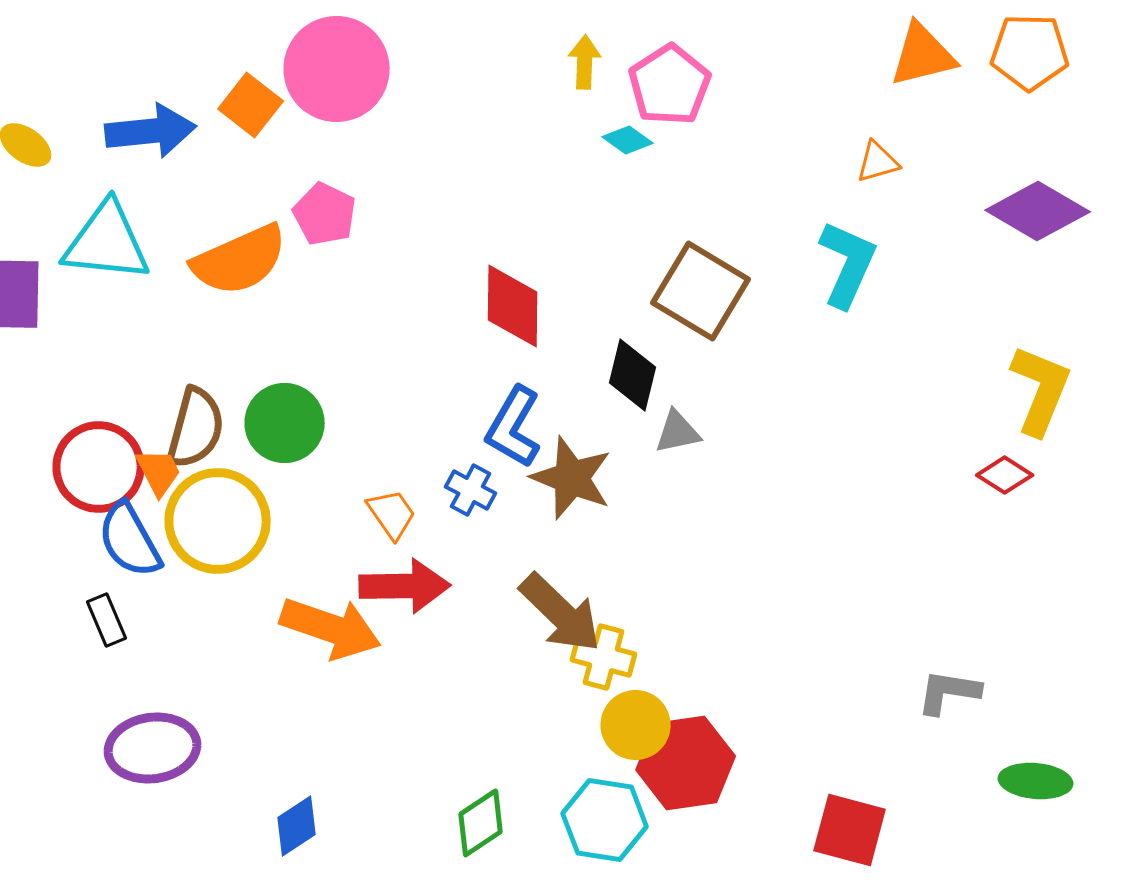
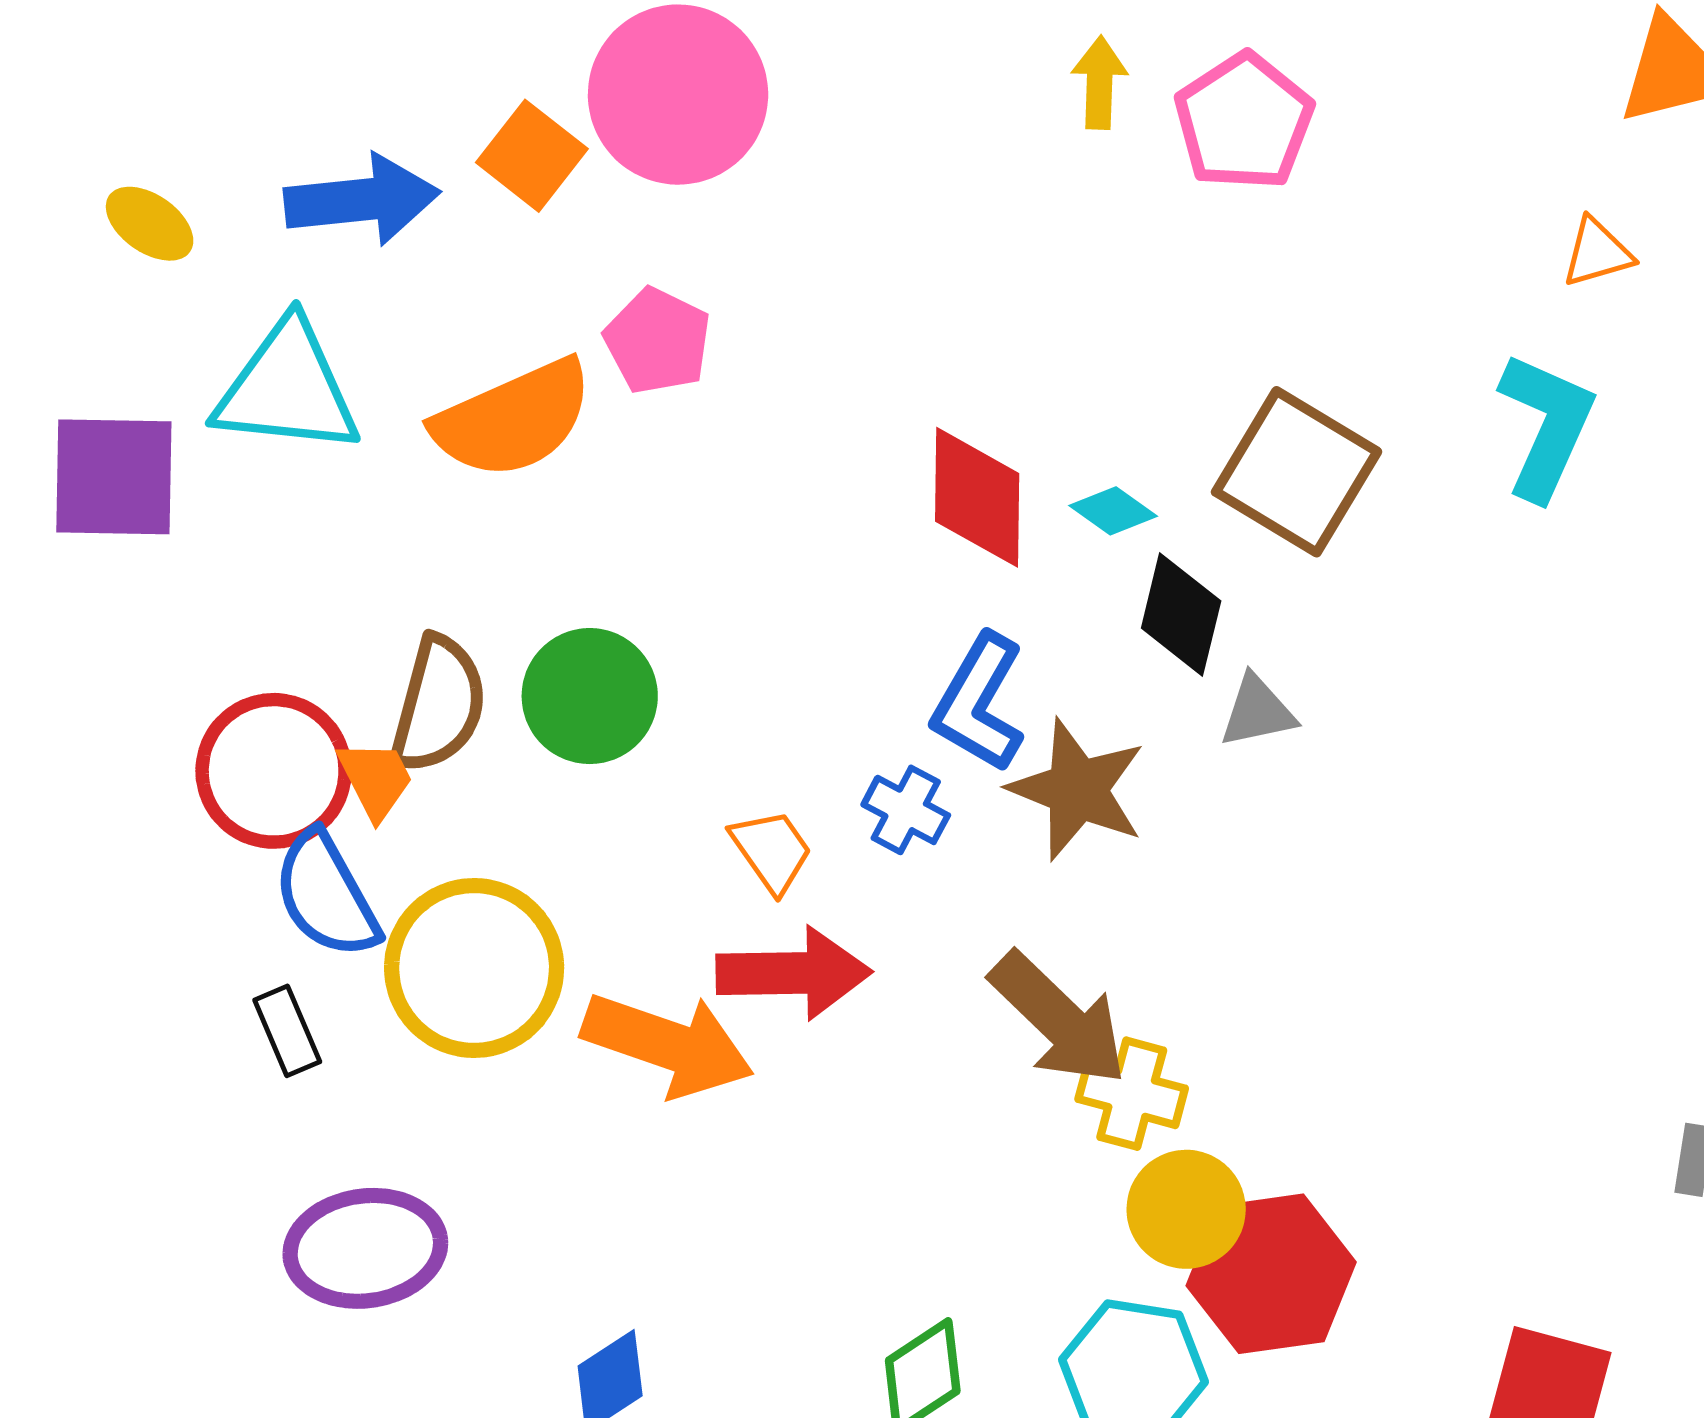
cyan diamond: (628, 140) -> (1113, 511), moved
yellow circle: (218, 521) -> (474, 968), moved

